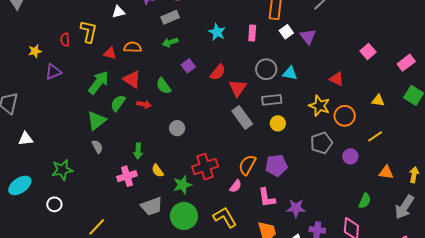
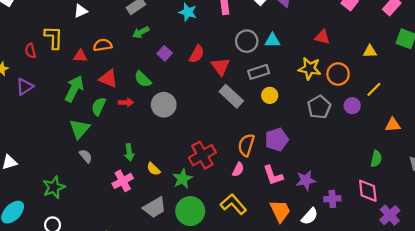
gray circle: (177, 128) -> (164, 105), moved, size x1.5
purple circle: (350, 156) -> (352, 106), moved

